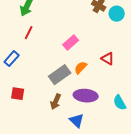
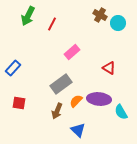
red line: (29, 33) -> (52, 24), moved
orange semicircle: (81, 68) -> (76, 101), moved
purple ellipse: (86, 96) -> (99, 99), moved

